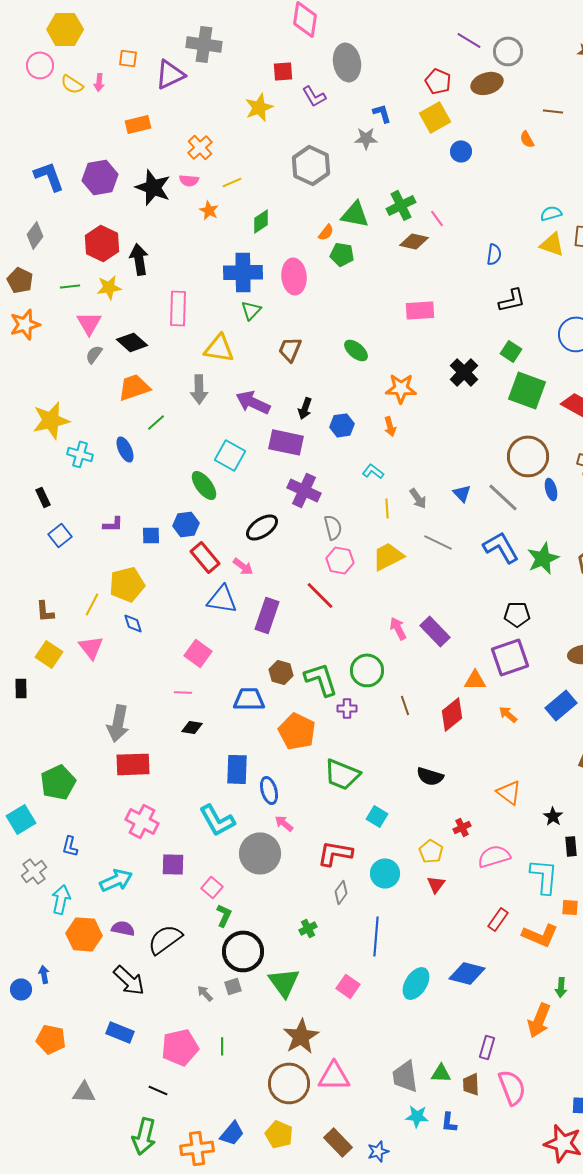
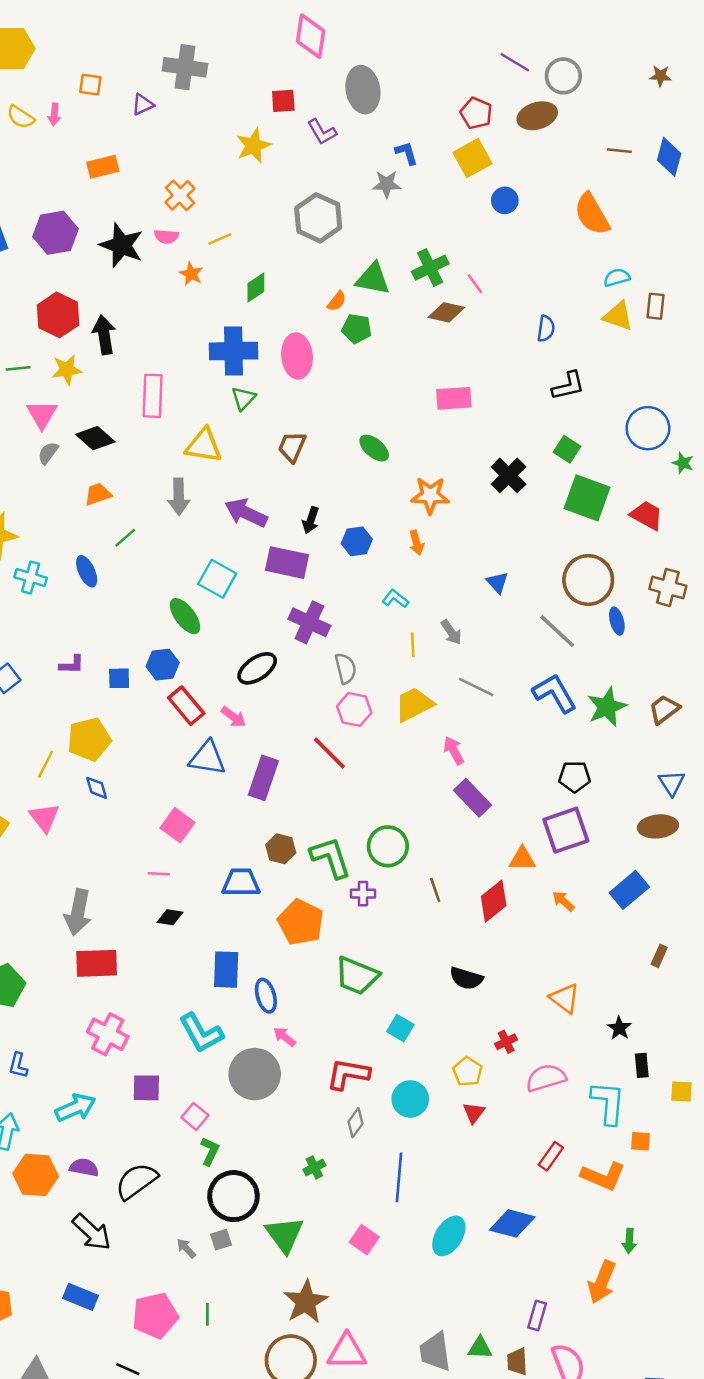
purple triangle: (170, 74) -> (143, 105), size x0.6
orange semicircle: (527, 139) -> (592, 214), moved, size x2.0
orange trapezoid: (134, 387) -> (98, 494), size x0.7
blue triangle: (462, 493) -> (497, 582), moved
pink arrow: (398, 628) -> (454, 750), moved

